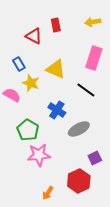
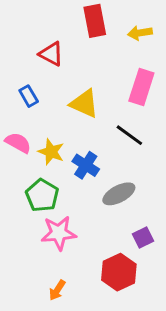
red rectangle: (56, 25) -> (95, 21), moved, size x1.5
yellow star: (31, 83) -> (51, 152), moved
orange arrow: (48, 193) -> (57, 290), moved

